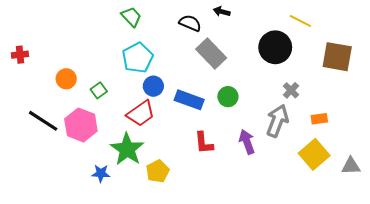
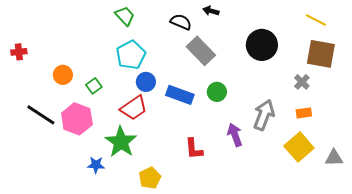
yellow line: (300, 21) -> (316, 20), moved
gray cross: (291, 90) -> (302, 82), moved
red L-shape: (204, 143) -> (194, 149), moved
yellow pentagon: (158, 171) -> (150, 178), moved

